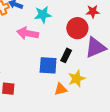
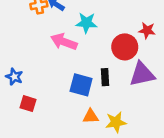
black rectangle: (66, 55) -> (105, 77), turned -40
yellow star: (77, 79) -> (116, 122), moved

